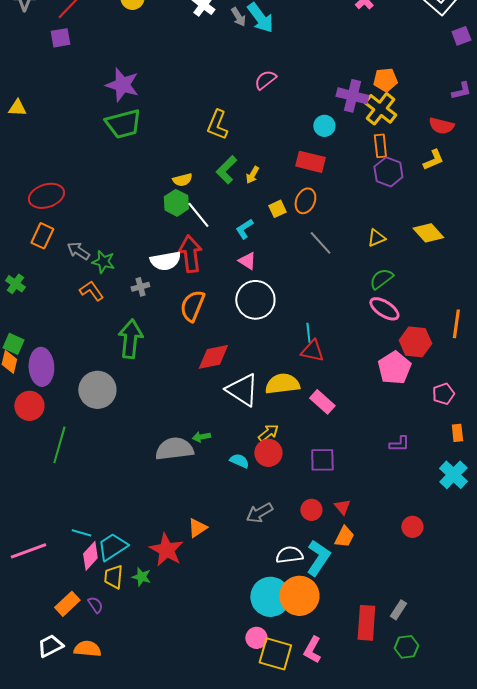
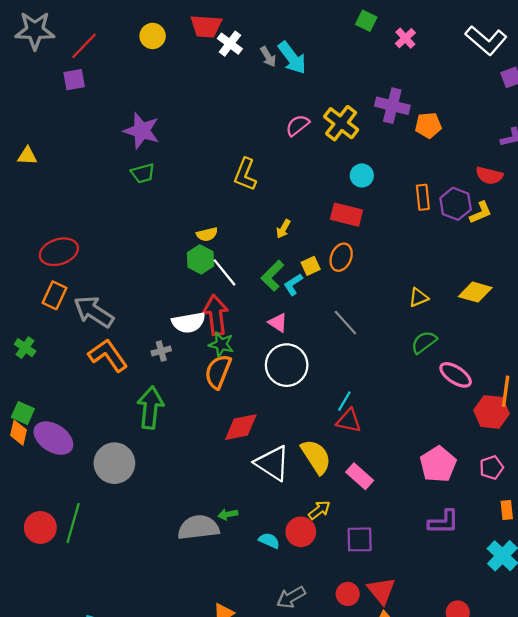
purple cross: (352, 96) -> (392, 106), moved
yellow cross: (380, 109) -> (341, 123), moved
green trapezoid: (123, 124) -> (143, 173), size x0.6
green L-shape: (226, 170) -> (272, 276), moved
purple hexagon: (388, 172) -> (456, 204), moved
cyan L-shape: (244, 229) -> (293, 284), moved
yellow diamond: (428, 233) -> (475, 292), turned -32
gray line: (320, 243) -> (345, 323), moved
gray arrow: (78, 251) -> (94, 312), size x1.6
green star: (103, 262) -> (221, 344), moved
orange L-shape: (91, 291) -> (108, 355), size x1.5
pink ellipse: (384, 309) -> (456, 375), moved
cyan line: (308, 333) -> (344, 401), turned 36
red hexagon: (415, 342) -> (491, 412), moved
purple ellipse: (41, 367) -> (53, 438), turned -54
pink pentagon: (394, 368) -> (438, 464), moved
yellow semicircle: (282, 384) -> (316, 457), turned 64
red circle: (29, 406) -> (40, 527), moved
yellow arrow: (268, 433) -> (319, 510), moved
purple L-shape: (399, 444) -> (444, 522), size x1.4
red triangle: (342, 507) -> (381, 591), size x1.6

